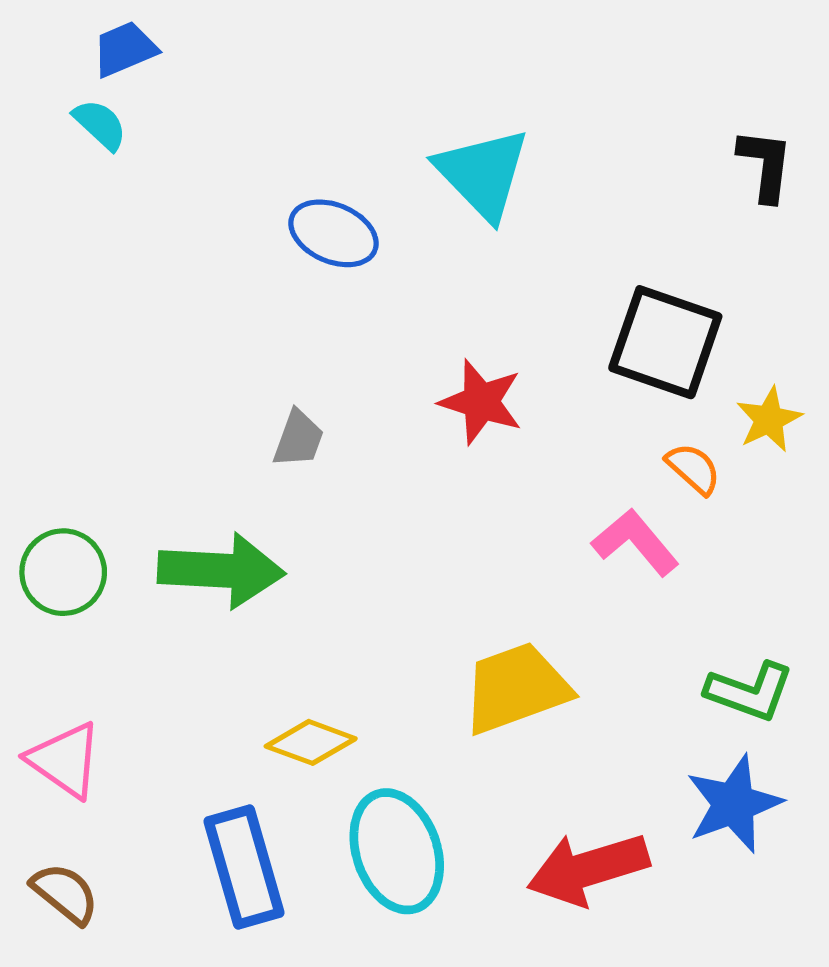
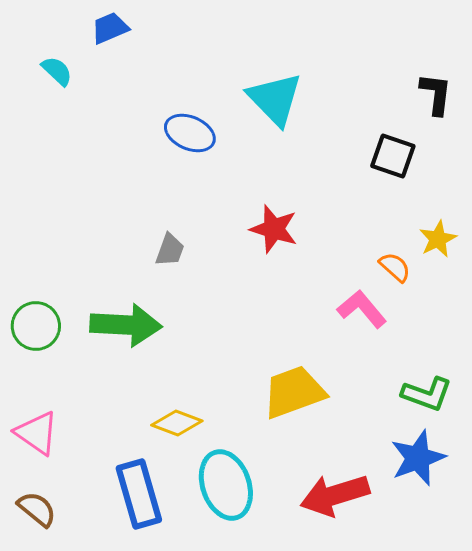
blue trapezoid: (125, 49) -> (110, 28), moved
black square: (665, 342) -> (393, 156), moved, size x0.7

